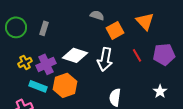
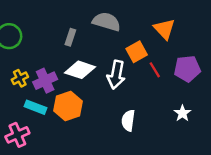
gray semicircle: (97, 15) -> (107, 22), size x1.6
gray rectangle: (44, 28) -> (70, 37), moved
orange square: (115, 30) -> (137, 52), moved

